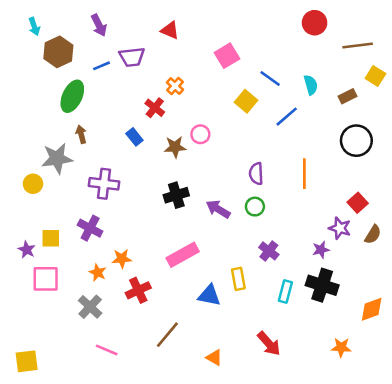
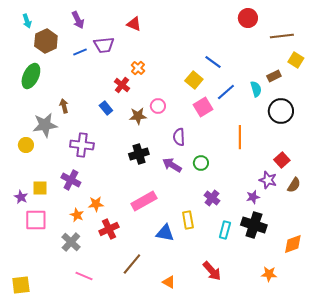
pink square: (227, 56) -> (203, 107), moved
cyan semicircle: (311, 85) -> (256, 89), moved
green ellipse: (72, 96) -> (31, 76), moved
purple semicircle: (256, 174) -> (179, 137), moved

